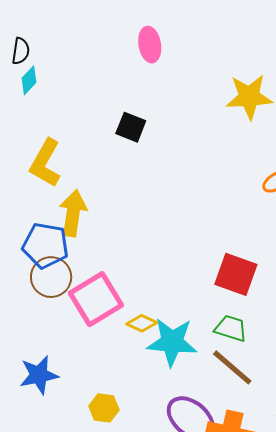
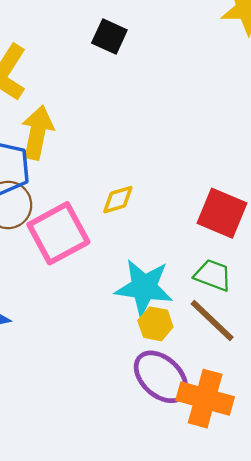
yellow diamond: (142, 323) -> (118, 200), moved, turned -44
yellow hexagon: (104, 408) -> (155, 324), moved

